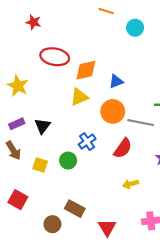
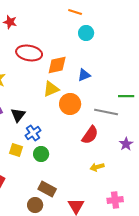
cyan circle: (135, 28) -> (86, 33), moved
orange circle: (113, 111) -> (70, 104), moved
blue cross: (87, 142) -> (33, 133), moved
green circle: (68, 161) -> (41, 154), moved
brown circle: (52, 224) -> (35, 205), moved

